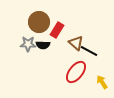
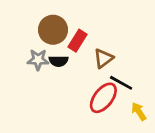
brown triangle: (76, 43) -> (103, 58), turned 42
black line: (89, 51) -> (121, 83), moved

